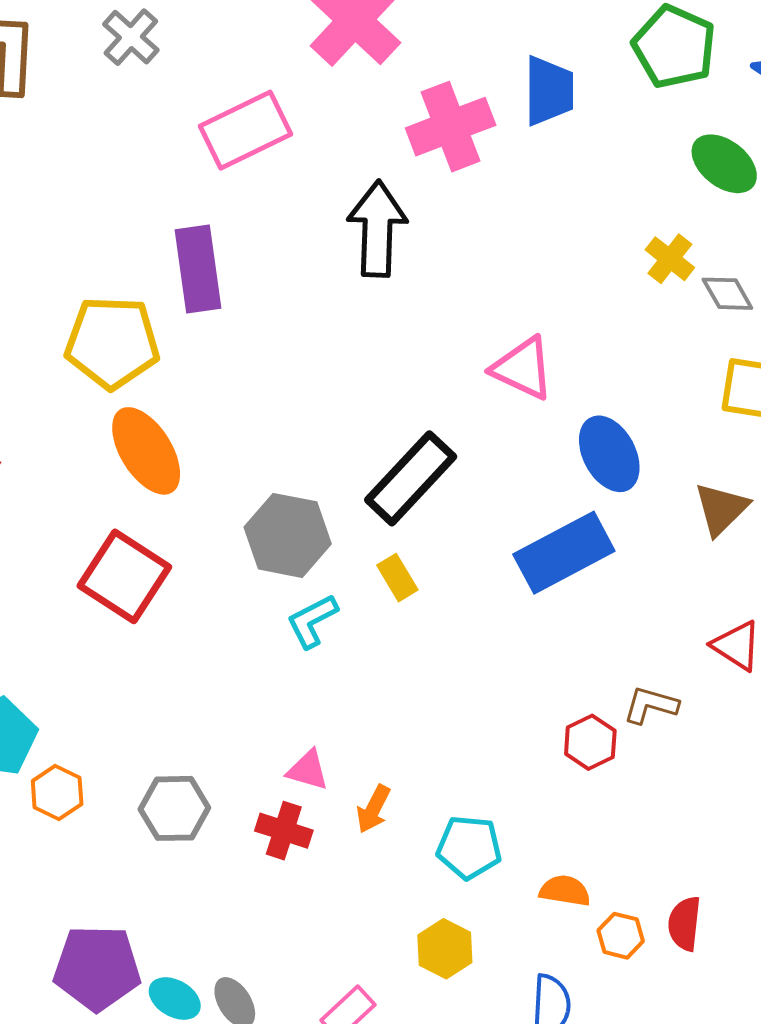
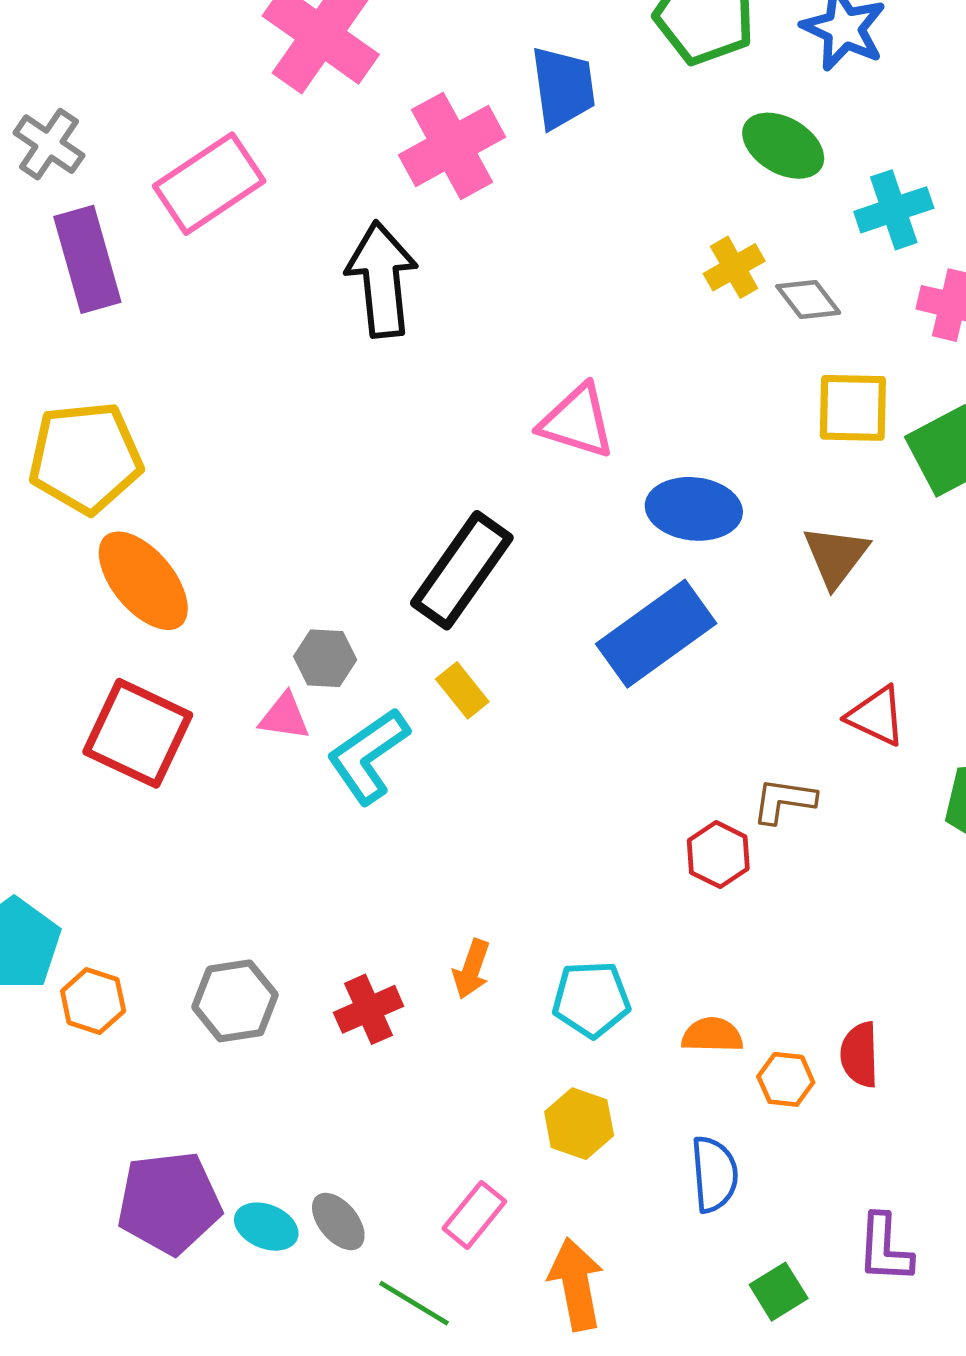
gray cross: (131, 37) -> (49, 144), moved
yellow cross: (670, 259) -> (734, 267), turned 30
purple rectangle: (198, 269) -> (87, 259), moved
blue ellipse: (609, 454) -> (694, 509), turned -48
gray hexagon: (288, 535) -> (325, 658), size x0.6
cyan L-shape: (312, 621) -> (368, 756), size x1.4
pink triangle: (308, 770) -> (284, 717), moved
red cross: (284, 831) -> (369, 1009), turned -34

